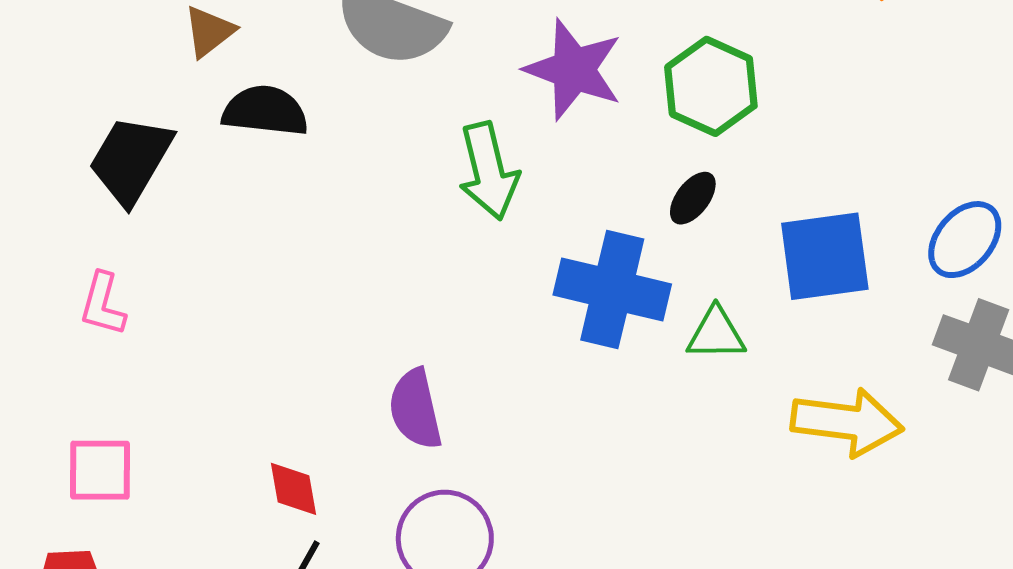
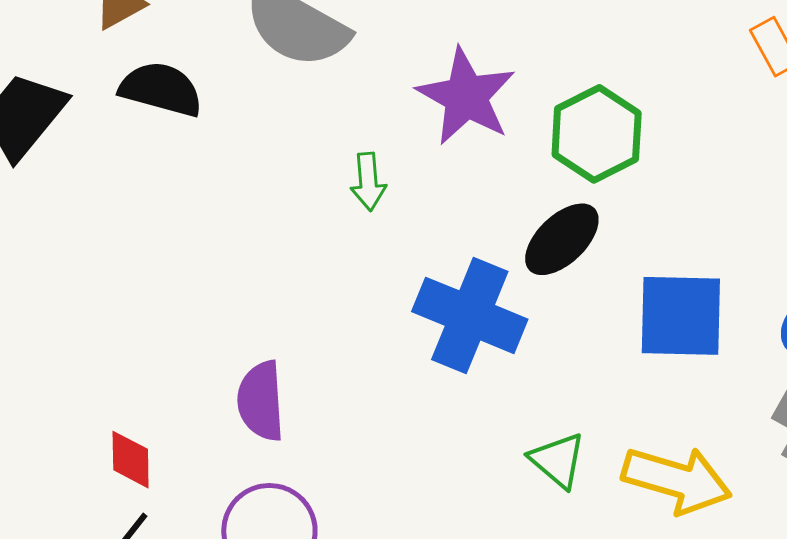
green arrow: (489, 171) -> (368, 182), size x0.6
black ellipse: (693, 198) -> (562, 239), size x1.5
green triangle: (716, 334) -> (558, 460), moved, turned 32

